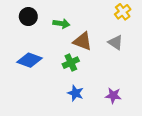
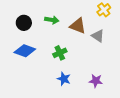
black circle: (28, 17) -> (24, 23), moved
brown triangle: (83, 41) -> (78, 26), moved

